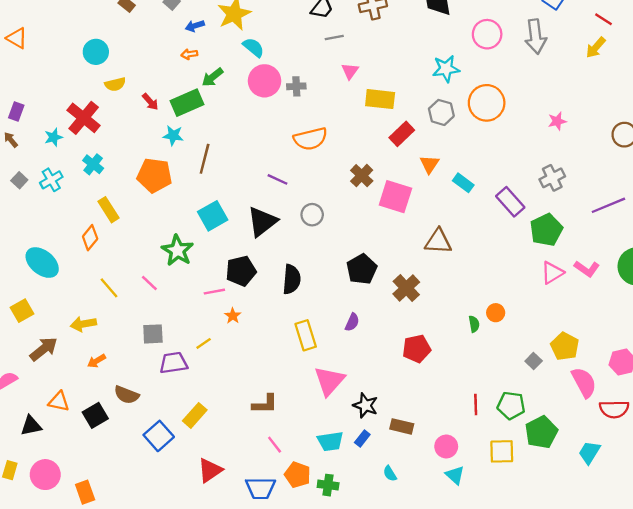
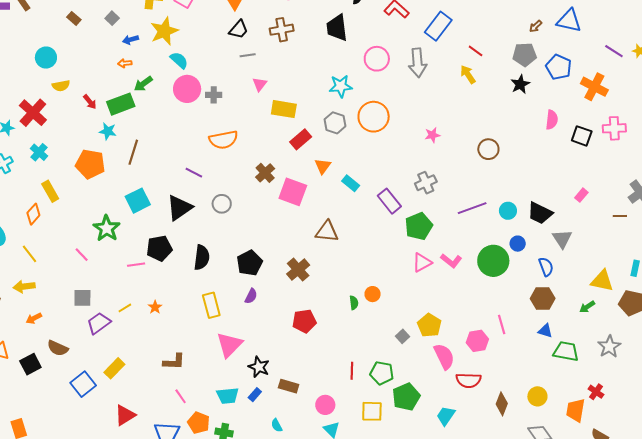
yellow arrow: (596, 47) -> (468, 74), turned 102
black pentagon: (362, 269) -> (249, 263), moved
yellow line: (109, 288) -> (30, 254), moved
orange star: (233, 316) -> (155, 307), moved
purple trapezoid: (174, 363) -> (99, 323), turned -30

